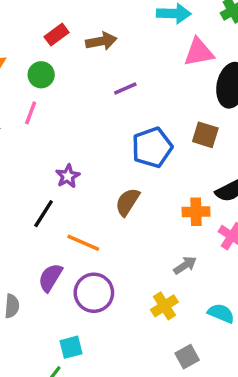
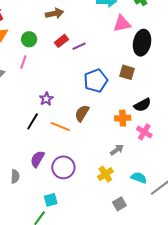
red rectangle: (57, 35) -> (61, 41), moved
brown arrow: (101, 41) -> (55, 14), moved
orange line: (83, 243) -> (60, 127), moved

